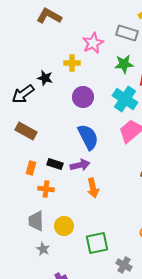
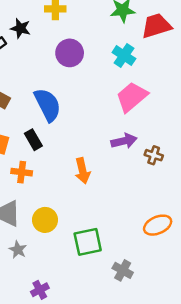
cyan cross: (125, 99) -> (124, 56), size x0.7
blue semicircle: (88, 137) -> (48, 105), moved
black rectangle: (55, 164) -> (33, 140), turned 42
purple arrow: (80, 165) -> (124, 141), moved

